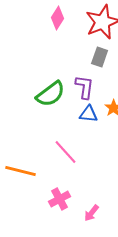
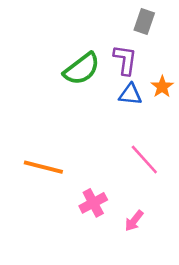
pink line: (66, 152) -> (144, 159), moved

